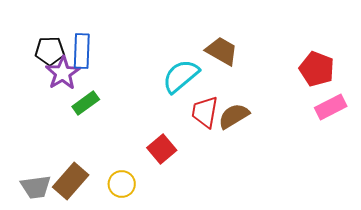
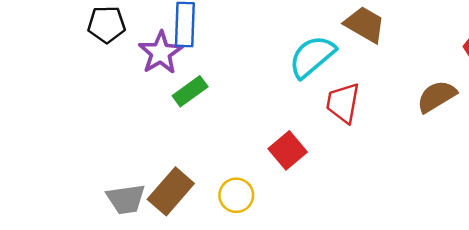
black pentagon: (50, 51) -> (107, 24), moved
brown semicircle: (234, 116) -> (437, 96), moved

